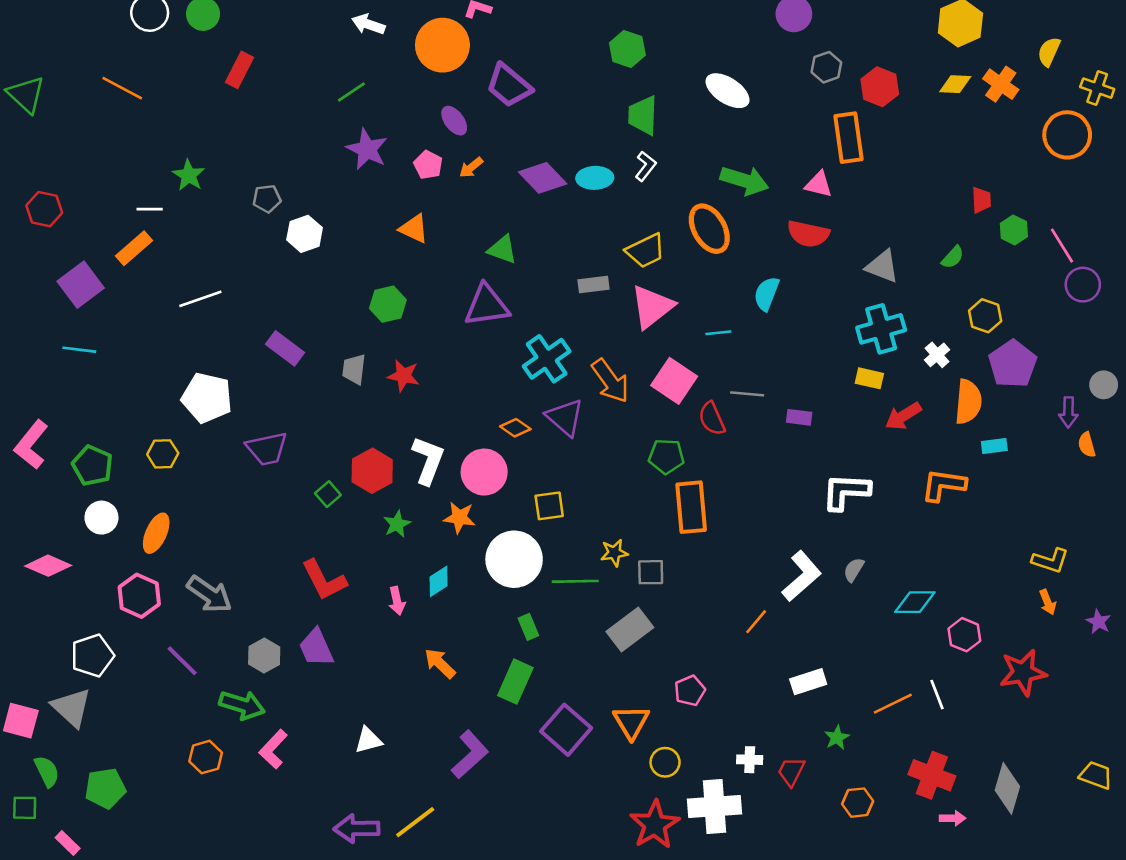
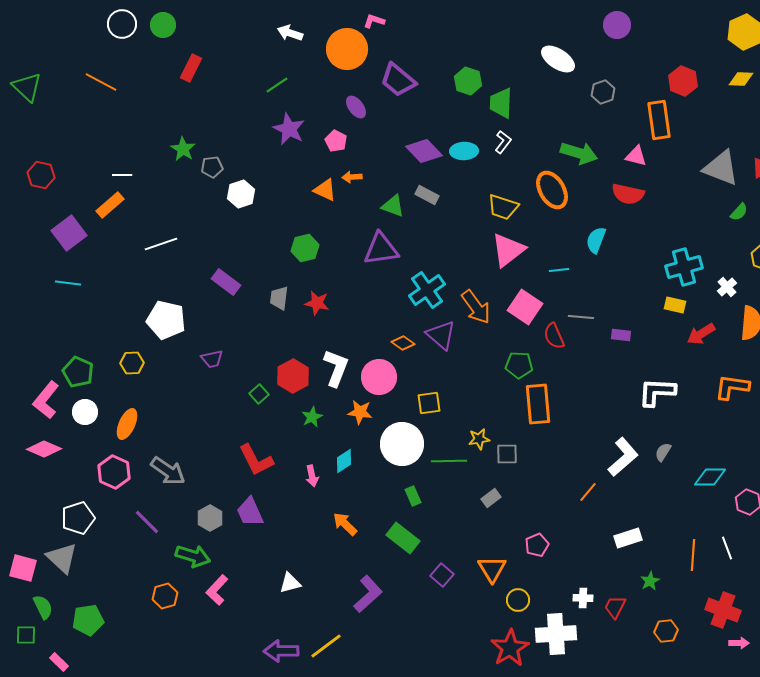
green hexagon: (627, 49) -> (468, 81), moved
gray hexagon: (826, 67) -> (603, 92), moved
white ellipse: (728, 91) -> (558, 59), moved
orange arrow: (471, 167) -> (352, 177), moved, turned 36
green star: (189, 175) -> (183, 149), moved
yellow trapezoid: (646, 251) -> (503, 207), turned 44
gray triangle: (882, 266) -> (721, 168), moved, size x1.4
gray rectangle: (593, 285) -> (427, 195), moved, turned 35
pink L-shape: (31, 445) -> (46, 400), moved
purple trapezoid: (267, 449) -> (212, 359), size x0.7
gray rectangle: (630, 629) -> (491, 498), size x0.6
green rectangle: (515, 682) -> (403, 538), turned -76
orange line: (893, 704) -> (693, 555), turned -60
purple square: (566, 730) -> (442, 575), size x0.6

